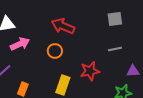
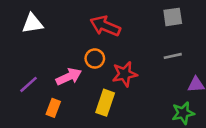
pink arrow: (20, 44) -> (69, 77), moved
red star: (90, 71) -> (125, 74), moved

